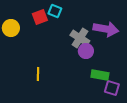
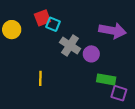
cyan square: (55, 11) -> (53, 24), moved
gray cross: (80, 38) -> (70, 45), moved

